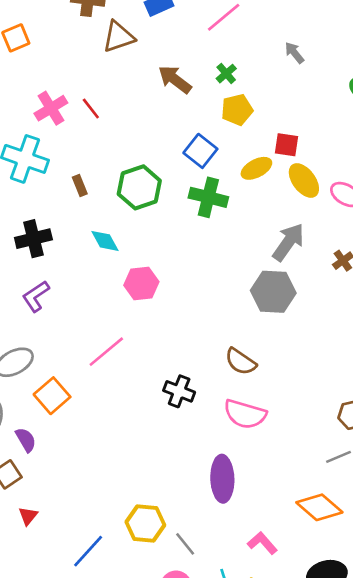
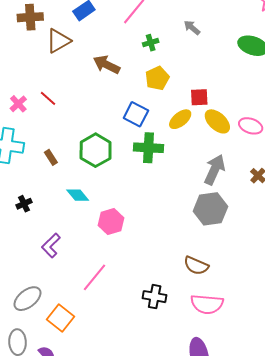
green cross: (226, 74) -> (151, 43), moved, turned 35
pink cross: (51, 108) -> (18, 104), size x0.7
black cross: (33, 239) -> (24, 204), size x0.6
purple L-shape: (36, 296) -> (51, 245), moved

